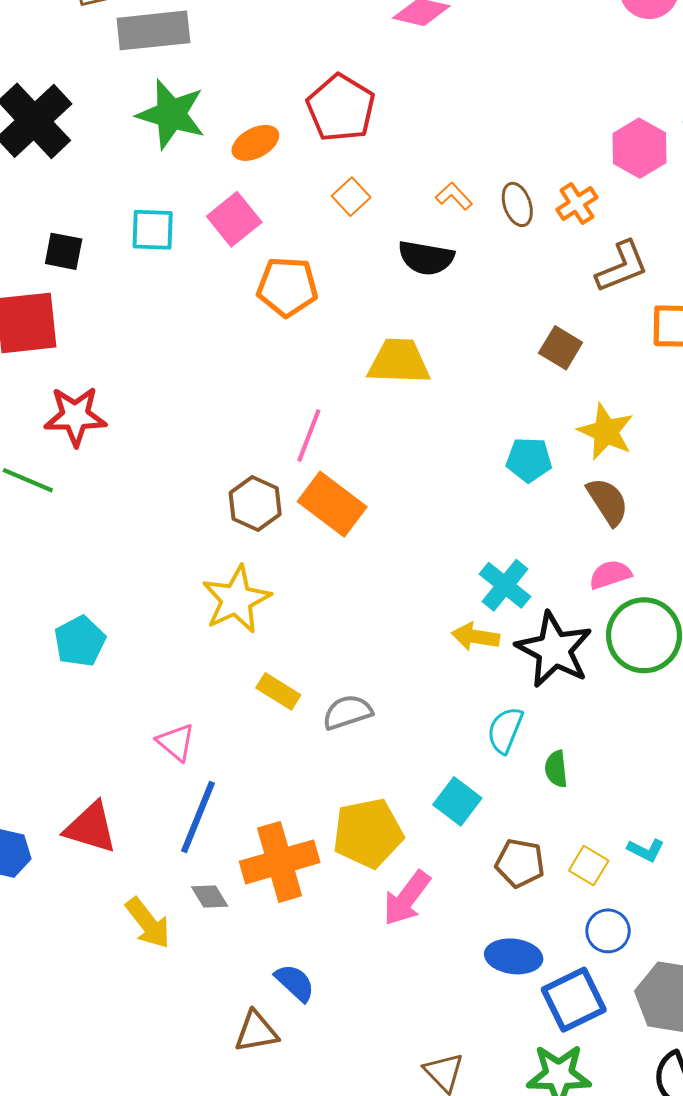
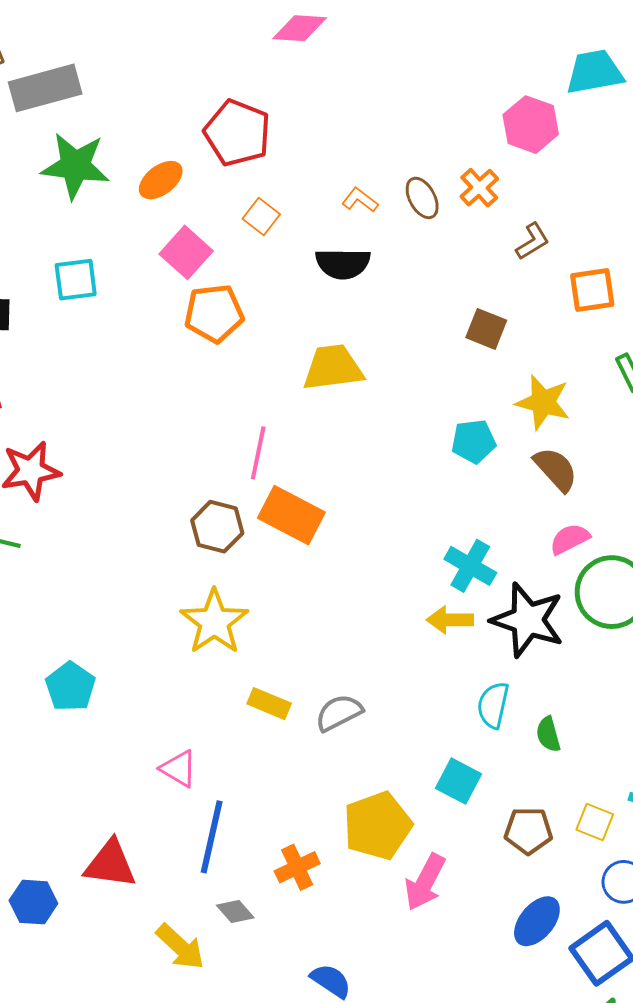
pink square: (234, 219) -> (186, 252), moved
brown L-shape: (622, 267) -> (533, 241), size x0.7
orange cross: (280, 862) -> (297, 867), size x0.6
blue ellipse: (514, 956) -> (537, 921), turned -48

